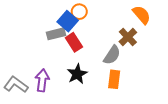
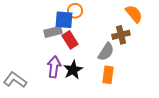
blue square: (68, 21) -> (64, 20), turned -36
brown cross: (128, 37) -> (121, 35), turned 30
purple arrow: (42, 80) -> (54, 67), moved

